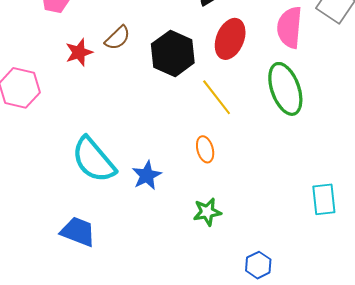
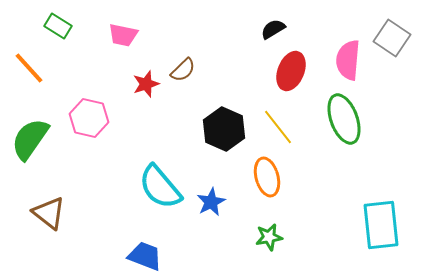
black hexagon: (173, 53) -> (224, 129), moved
orange ellipse: (205, 149) -> (267, 177), size x1.5
cyan rectangle: (324, 199) -> (381, 225), size x1.6

